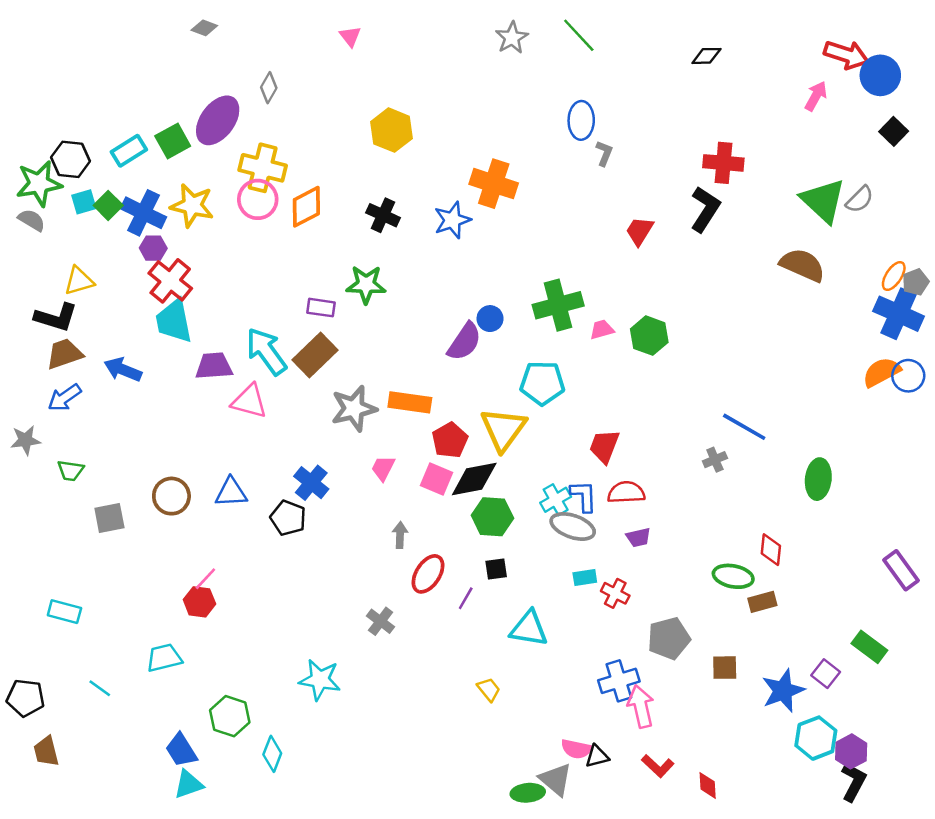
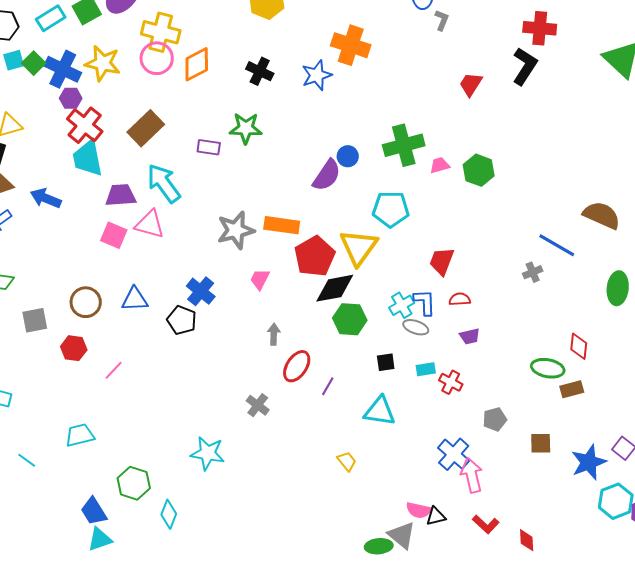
brown semicircle: (802, 265) -> (602, 215), moved
brown rectangle: (315, 355) -> (146, 128), moved
red pentagon: (450, 440) -> (315, 256), size x1.4
pink square: (437, 479) -> (114, 235), moved
red semicircle: (626, 492) -> (460, 299), size x0.7
gray ellipse: (573, 526) -> (416, 327), size x0.7
black square: (496, 569) -> (386, 362), moved
red hexagon: (199, 602) -> (74, 348), moved
gray pentagon: (669, 638) -> (495, 419), size x0.7
blue cross: (619, 681) -> (454, 454), turned -32

